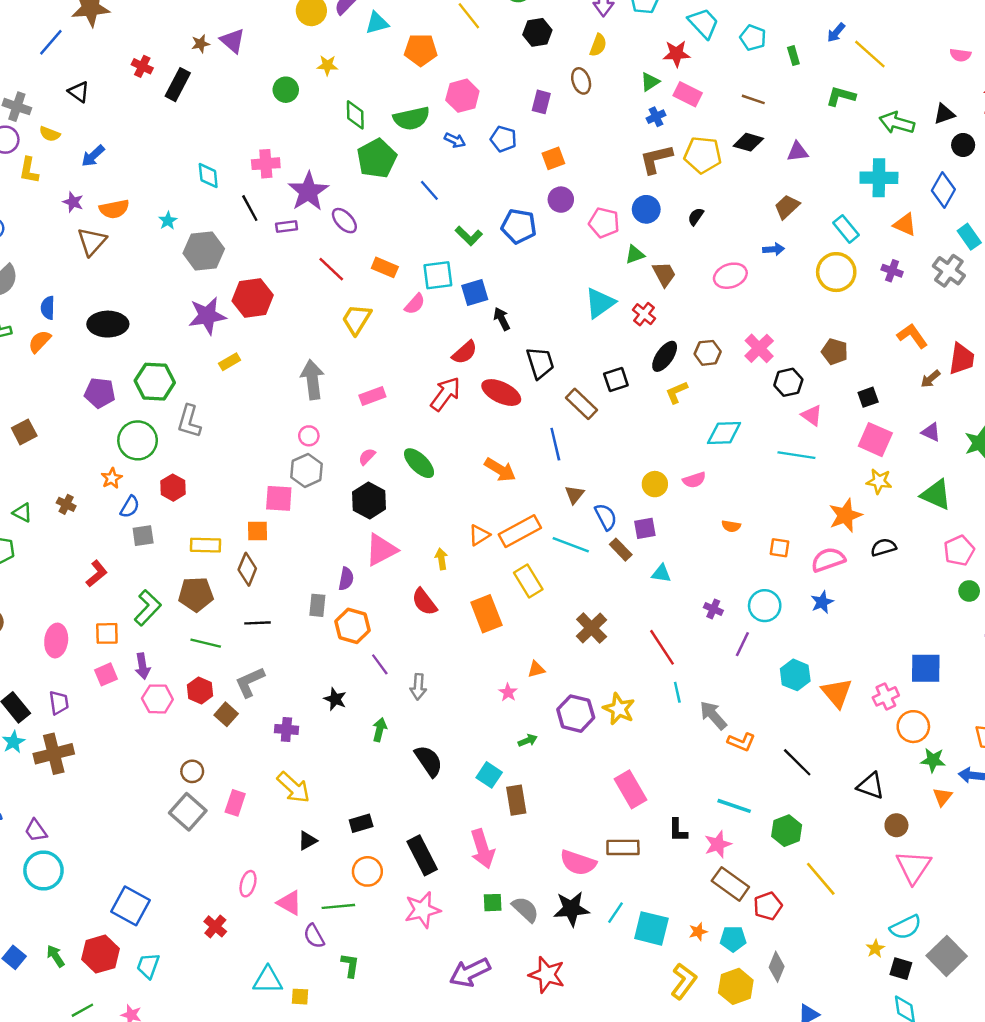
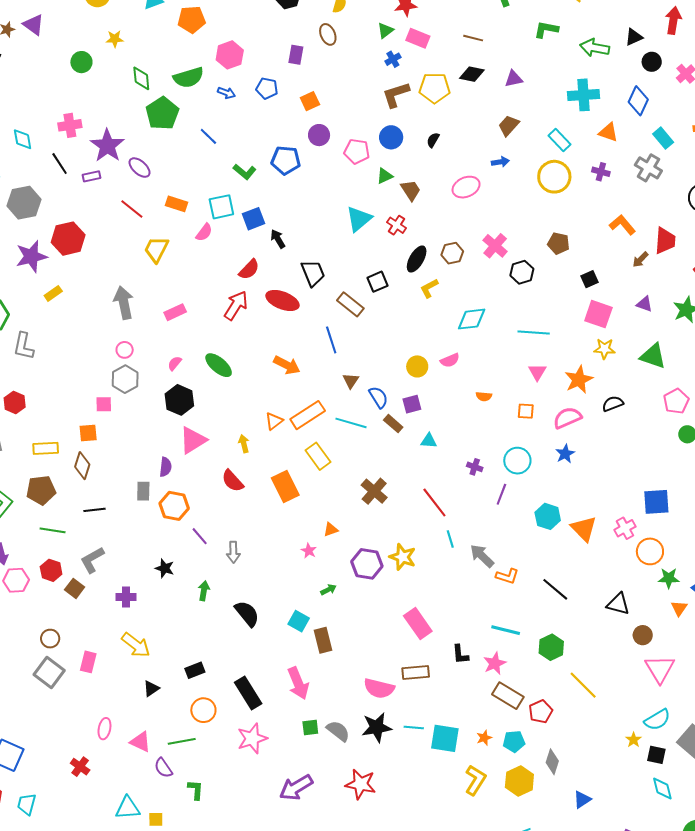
pink triangle: (812, 415) -> (537, 372), moved, turned 30
pink square: (279, 498) -> (104, 404), size x0.7
cyan line: (615, 913) -> (414, 728), turned 66

